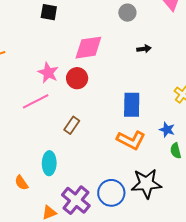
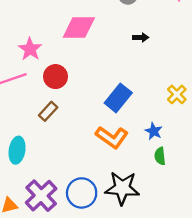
red circle: (77, 78) -> (55, 77), moved
blue rectangle: (132, 105) -> (118, 98), turned 30

